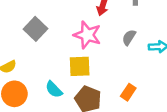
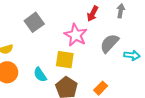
gray semicircle: (129, 37) -> (109, 43), size x1.5

